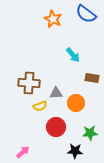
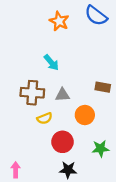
cyan arrow: (73, 55) -> (51, 63), moved
gray triangle: (56, 93) -> (62, 95), moved
black star: (75, 151) -> (68, 170), moved
pink arrow: (23, 152) -> (16, 170), moved, turned -48

